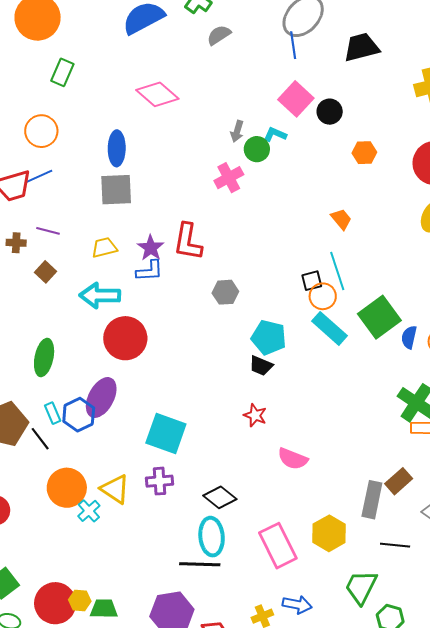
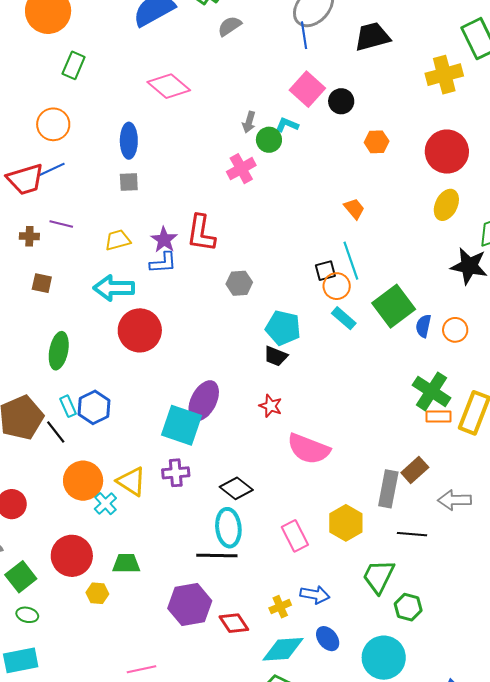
gray square: (116, 190) -> (129, 182), size x0.6
brown square: (45, 272) -> (42, 283), moved, turned -30
cyan rectangle: (329, 328) -> (344, 318), size x0.7
purple ellipse: (101, 398) -> (204, 401), moved
pink semicircle: (293, 459) -> (309, 449), size x1.4
pink rectangle: (278, 546) -> (295, 536), size x0.7
red circle: (55, 603) -> (72, 556), moved
green trapezoid: (104, 609) -> (126, 564), moved

